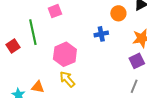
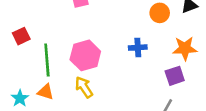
green line: (33, 32) -> (47, 60), moved
blue cross: (101, 34) -> (138, 48), moved

